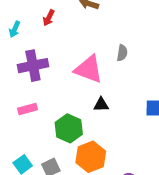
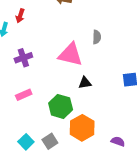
red arrow: (49, 18) -> (20, 16), moved
purple cross: (33, 66) -> (23, 58), size x0.7

